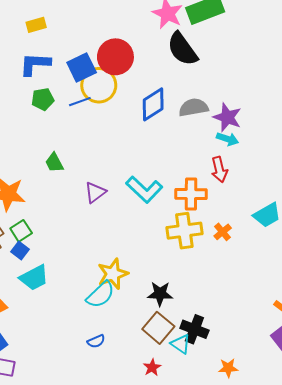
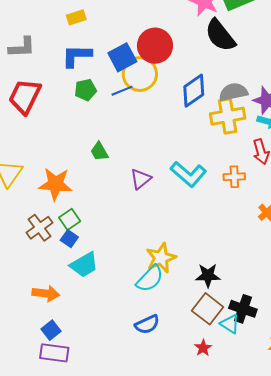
orange cross: (191, 194) -> (234, 177), size x0.7
yellow cross: (184, 231) -> (228, 116), moved
blue semicircle: (96, 341) -> (147, 324), size x1.4

